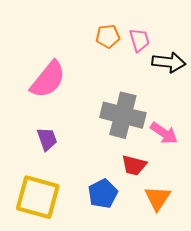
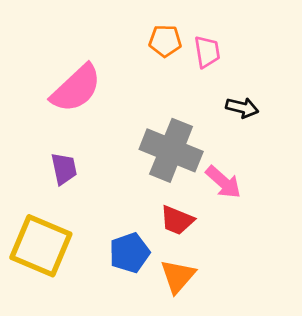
black arrow: (169, 62) -> (242, 108), moved, size x0.7
orange triangle: (157, 198) -> (178, 276), moved

